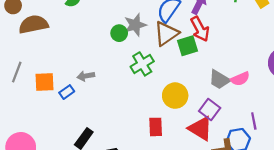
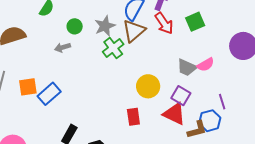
green circle: (119, 33) -> (75, 26), moved
green square: (187, 46) -> (195, 22), moved
green cross: (142, 64) -> (113, 48), moved
gray arrow: (86, 76) -> (63, 47), moved
blue rectangle: (67, 92) -> (49, 94), size x1.6

